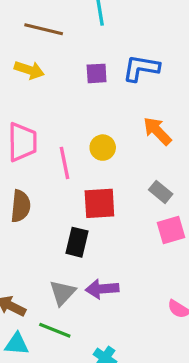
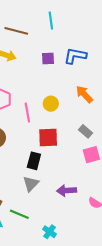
purple arrow: (102, 289) -> (67, 191), moved
gray triangle: (62, 293) -> (31, 184), moved

